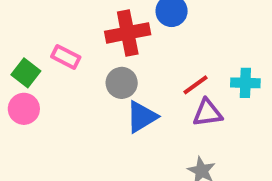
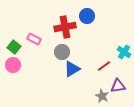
cyan cross: (245, 83) -> (124, 52), turned 32
red line: (195, 85) -> (104, 66), moved
purple triangle: (207, 113) -> (118, 86), moved

